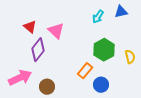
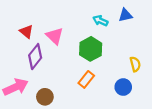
cyan arrow: (98, 17) -> (100, 21), turned 80
green hexagon: (104, 50) -> (91, 49), moved
blue circle: (101, 85) -> (123, 87), moved

